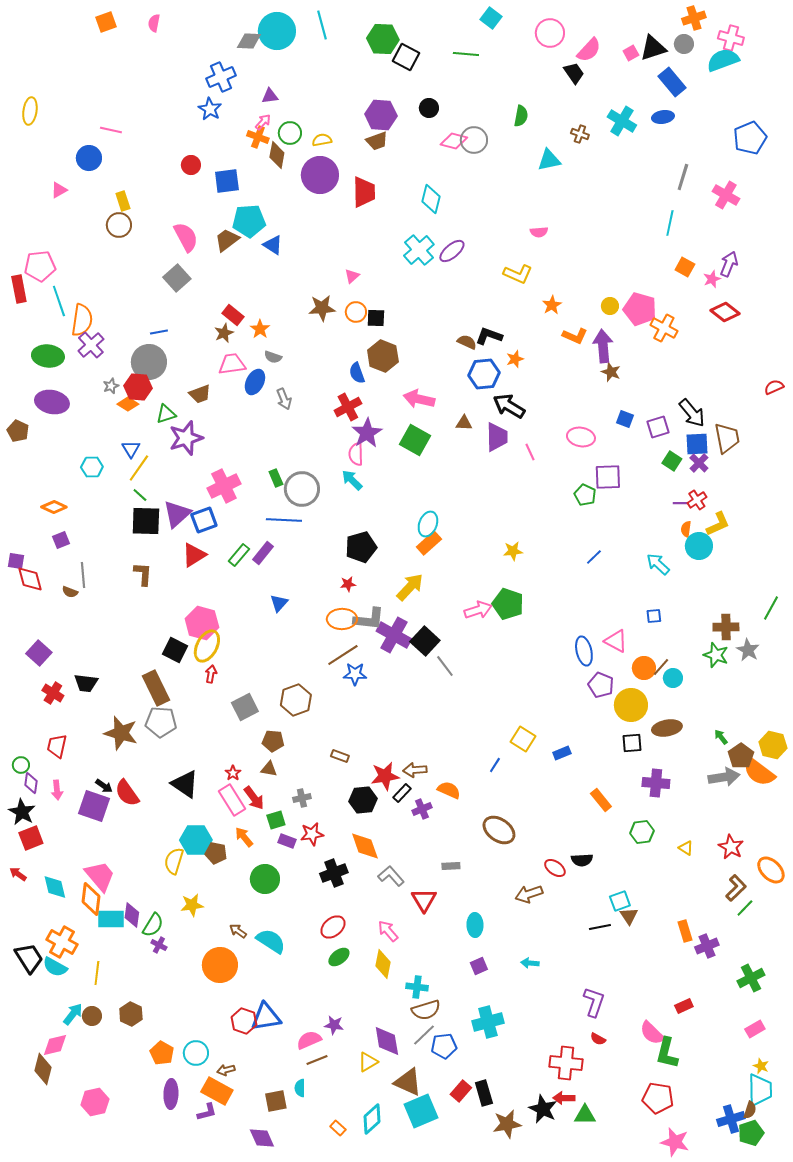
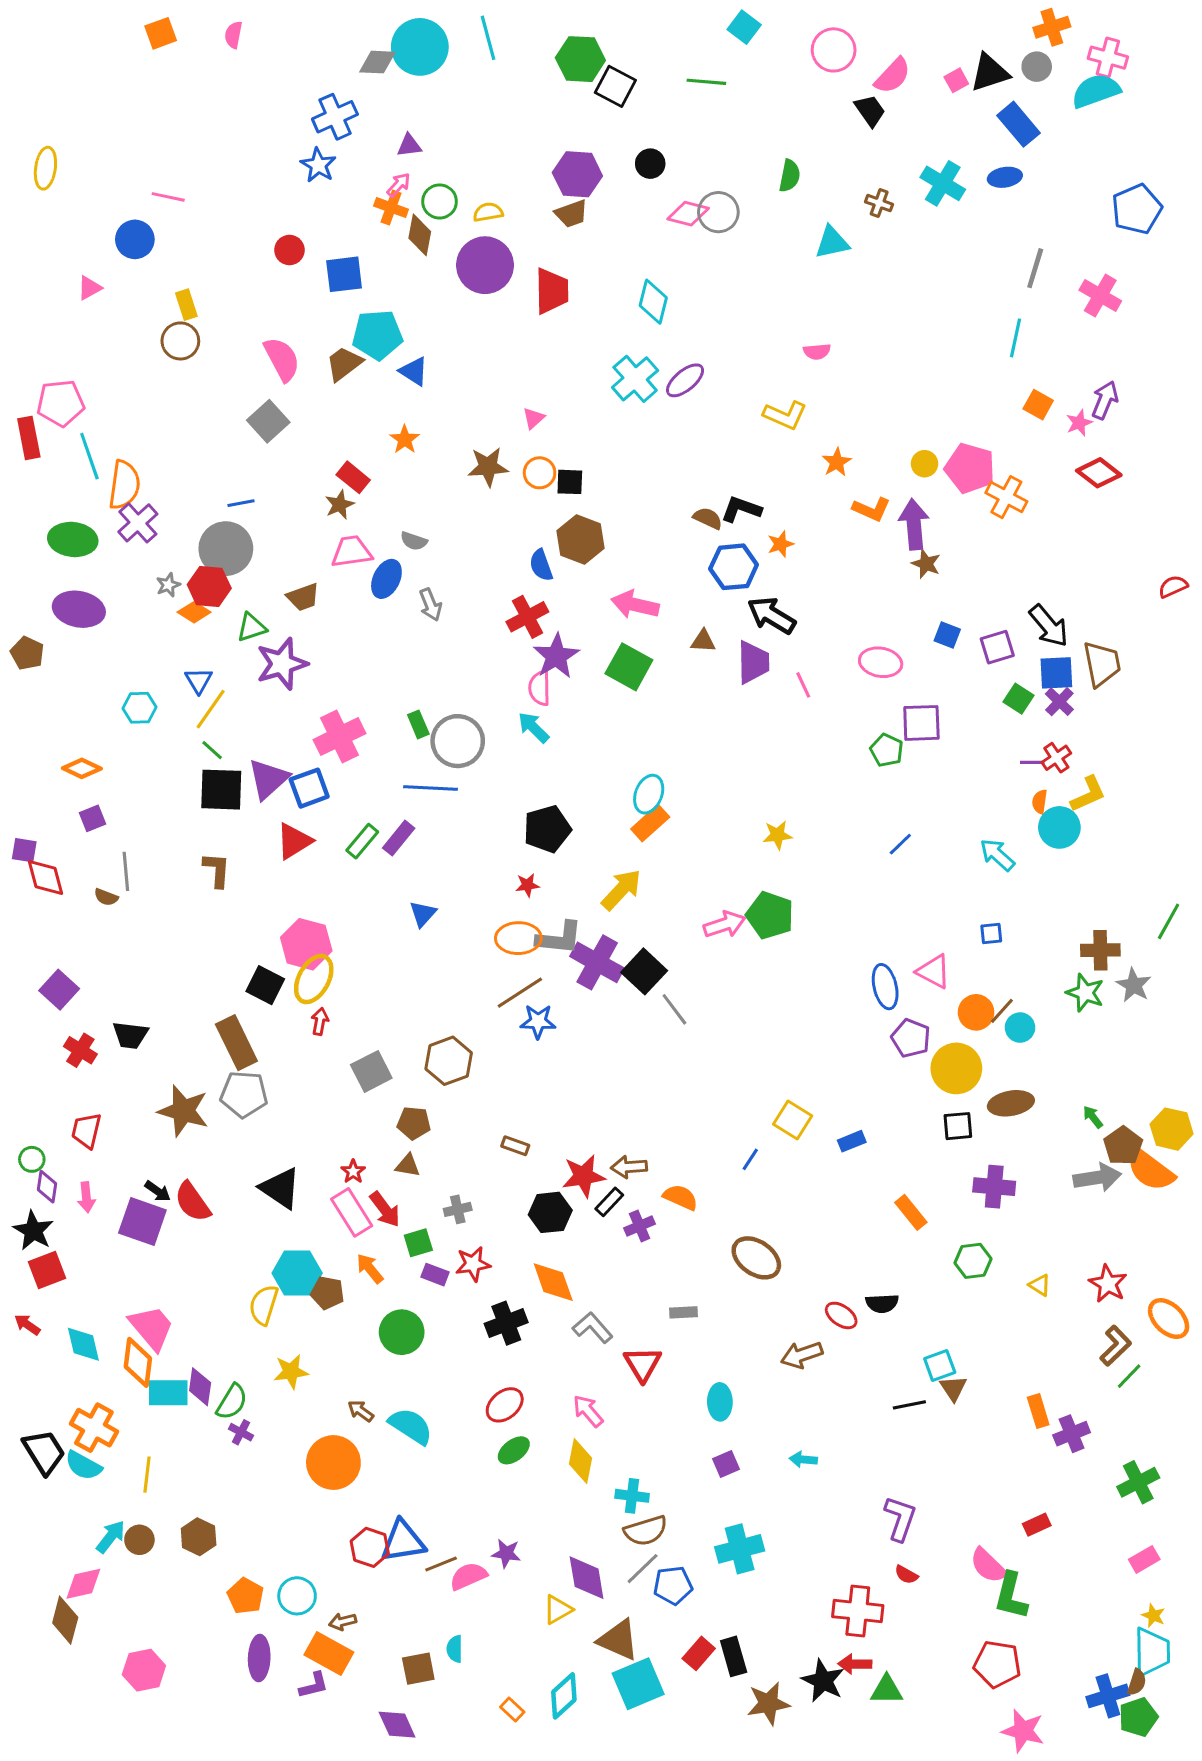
orange star: (260, 329) -> (405, 439), moved
brown line: (317, 1060) -> (441, 1564), moved

